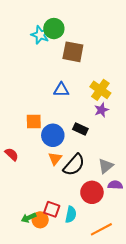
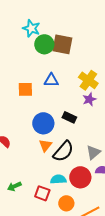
green circle: (54, 29) -> (44, 44), moved
orange square: (34, 122) -> (25, 89), moved
cyan semicircle: (71, 215) -> (58, 179), moved, turned -105
green arrow: (29, 218) -> (14, 186), moved
orange circle: (40, 220) -> (66, 203), moved

